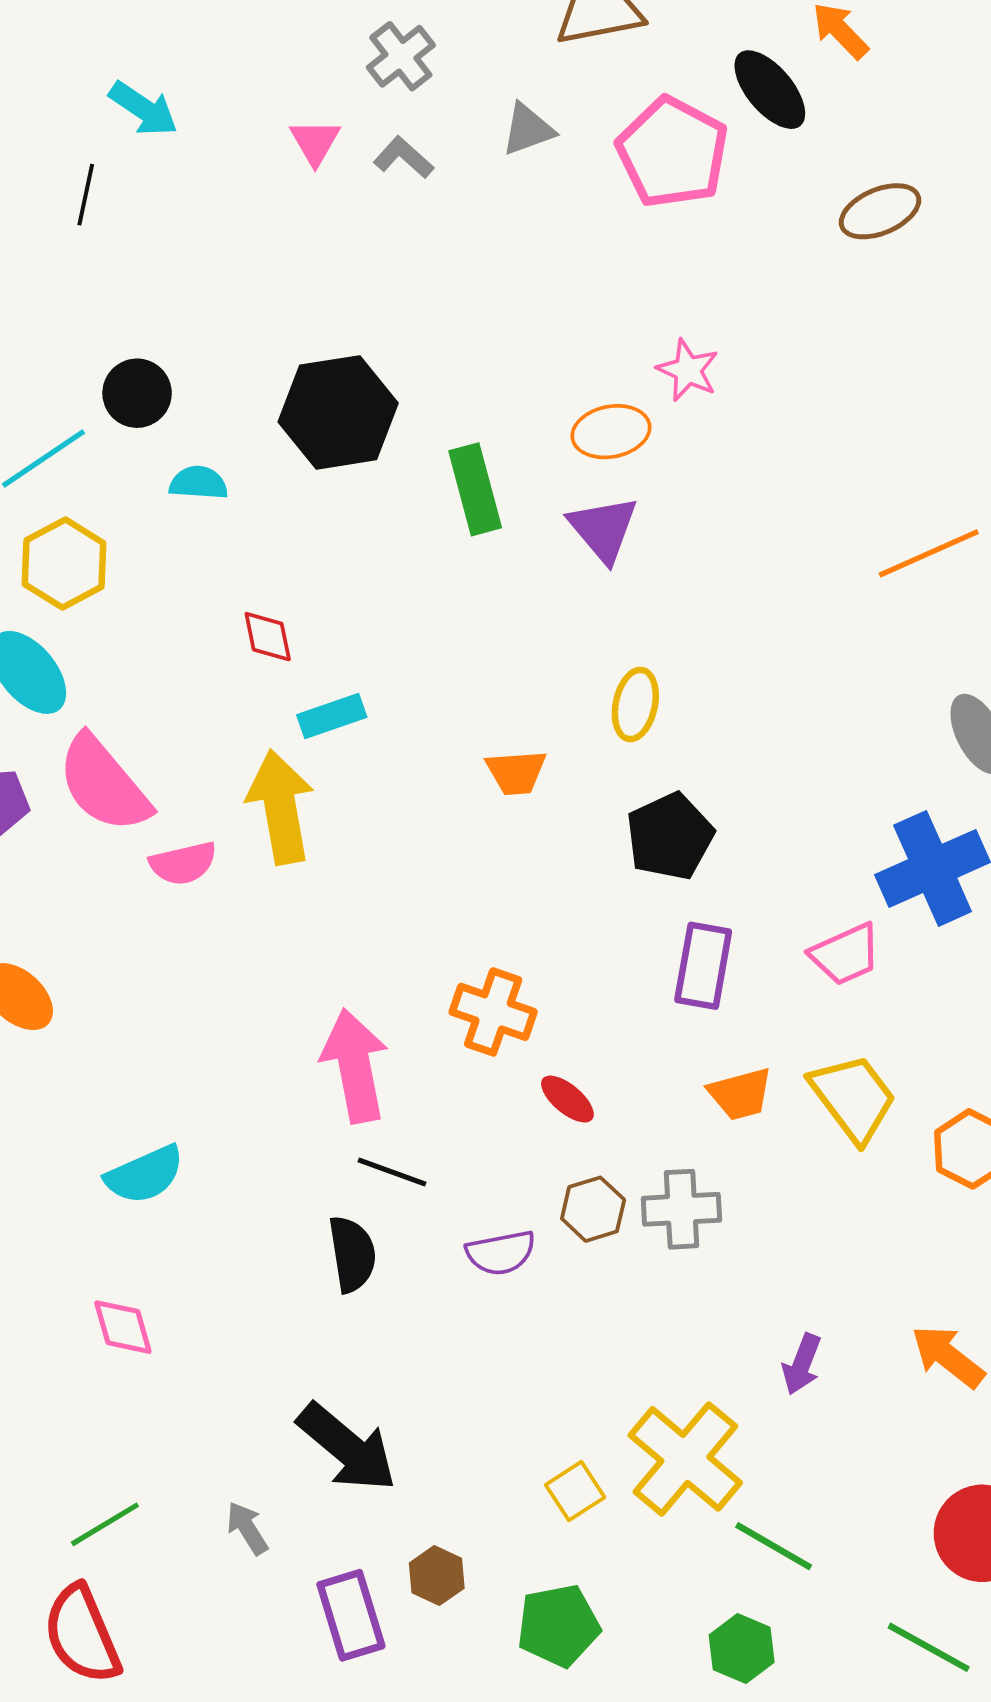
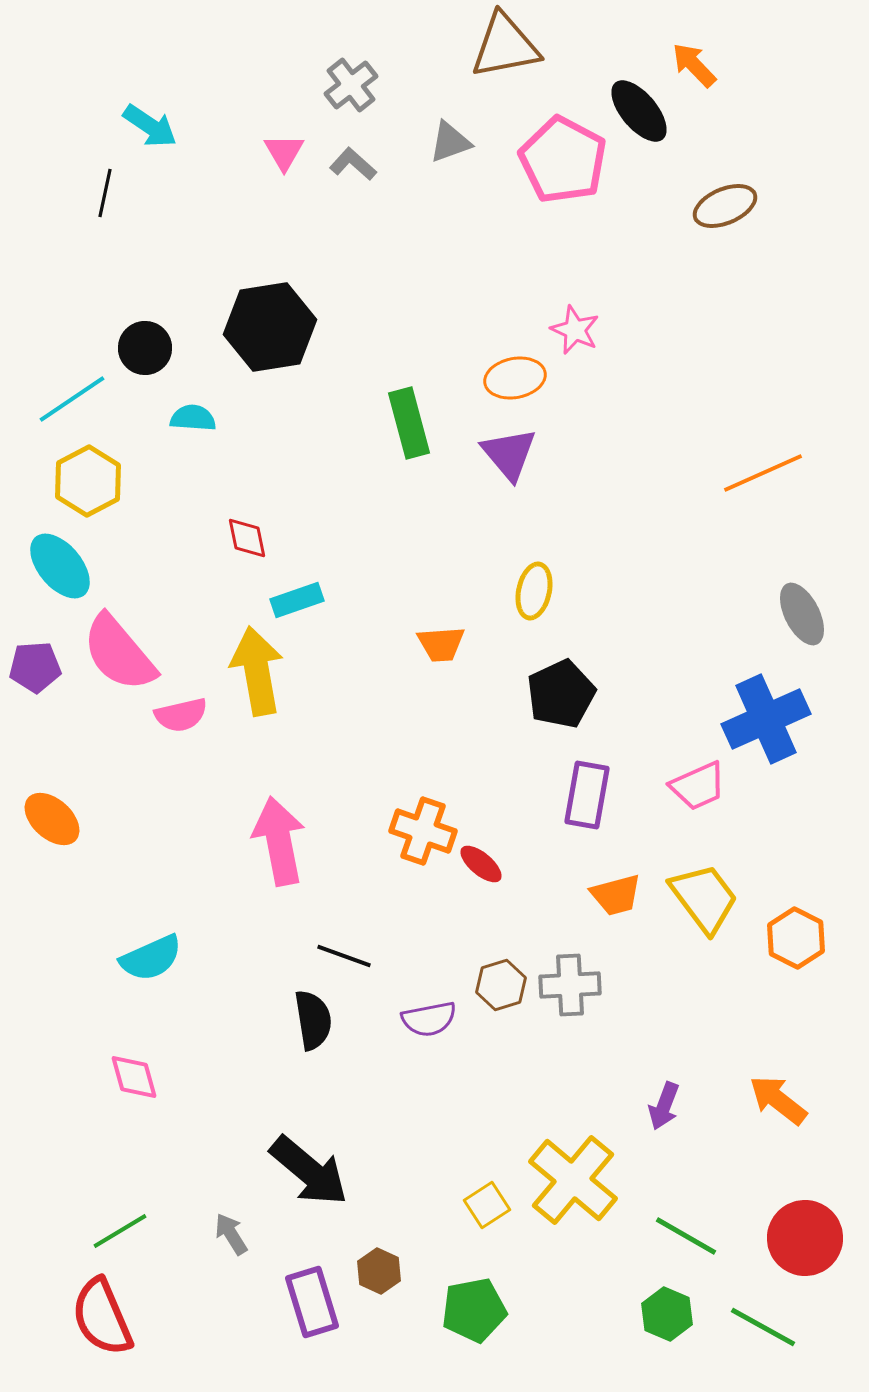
black hexagon: (338, 412) -> (270, 327), moved
pink arrow: (355, 1066) -> (279, 841), moved
red ellipse: (567, 1099) -> (481, 864), moved
green line: (774, 1546) -> (686, 1236), moved
green hexagon: (742, 1649) -> (667, 1314), moved

